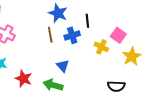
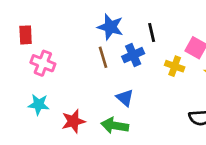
red star: (23, 79) -> (73, 121), turned -30

